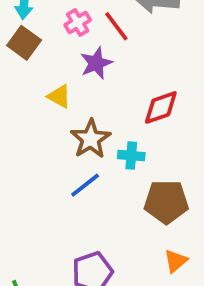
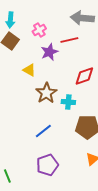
red line: (116, 26) -> (69, 40), moved, turned -66
blue line: (85, 185) -> (43, 131), moved

